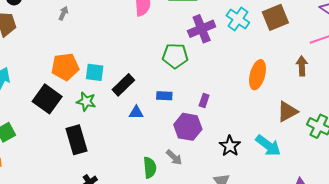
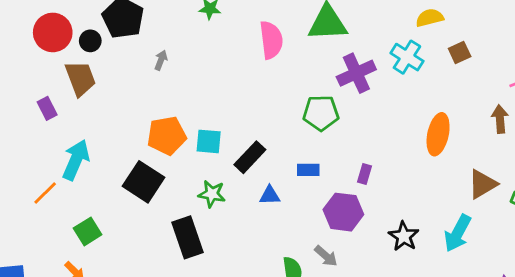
brown square: (275, 17) -> (460, 52), size x0.6
green star: (86, 102) -> (212, 194), moved
cyan arrow: (268, 145) -> (458, 233), turned 84

